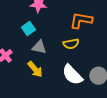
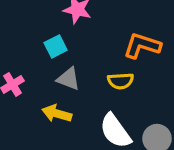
yellow arrow: (35, 69) -> (57, 113), turned 138

